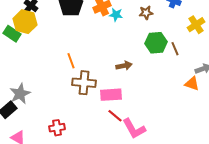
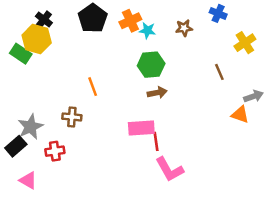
green hexagon: (156, 43) -> (151, 65), moved
brown cross: (84, 83) -> (72, 117), moved, size x0.7
red line: (115, 116) -> (156, 141), moved, turned 42
red cross: (57, 128) -> (55, 151), moved

